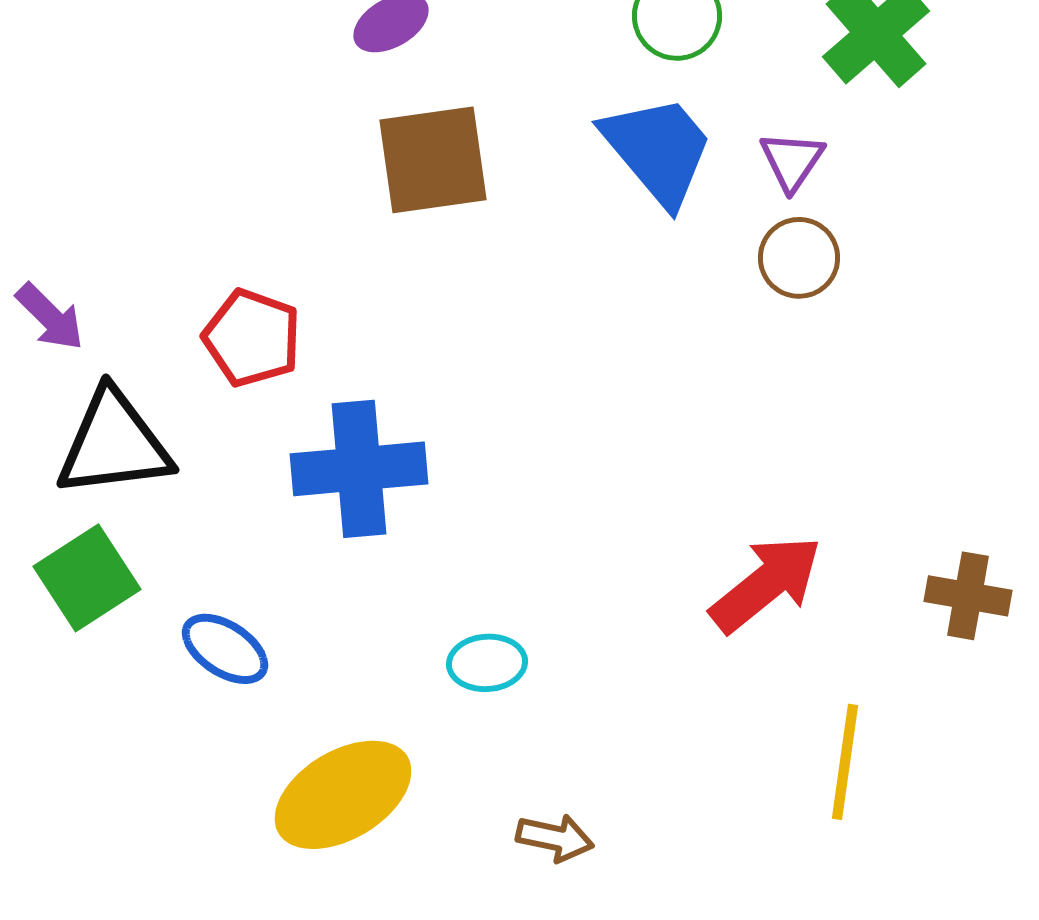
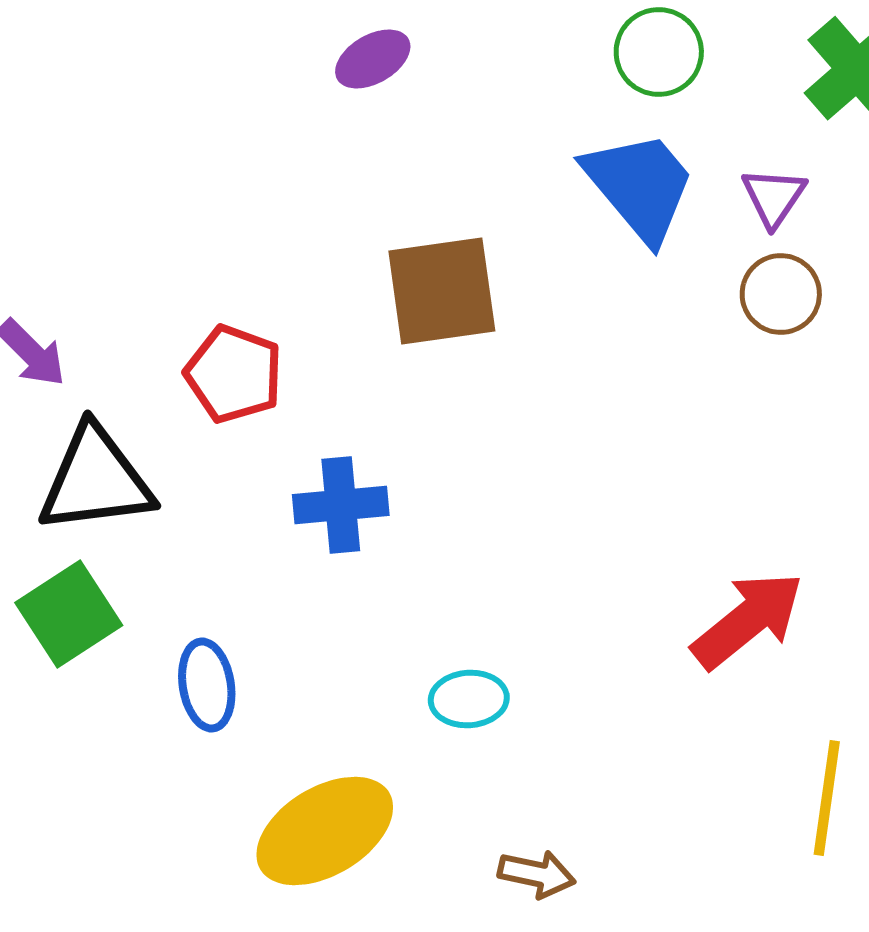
brown square: (433, 160) -> (442, 291), moved
blue cross: (359, 469) -> (341, 505), size x0.7
blue ellipse: (225, 649) -> (207, 685), turned 48

